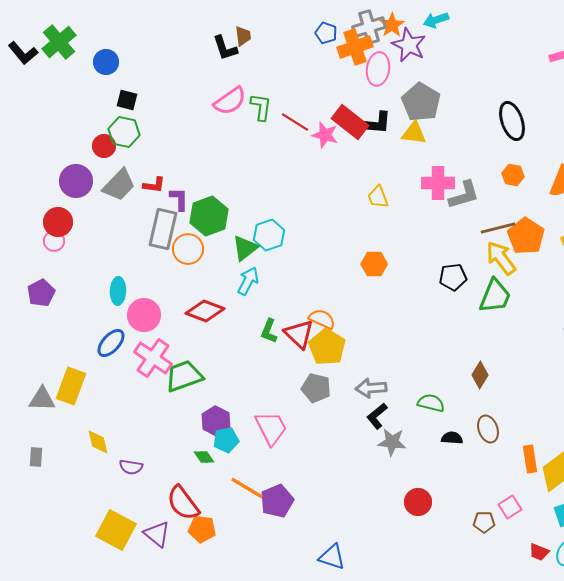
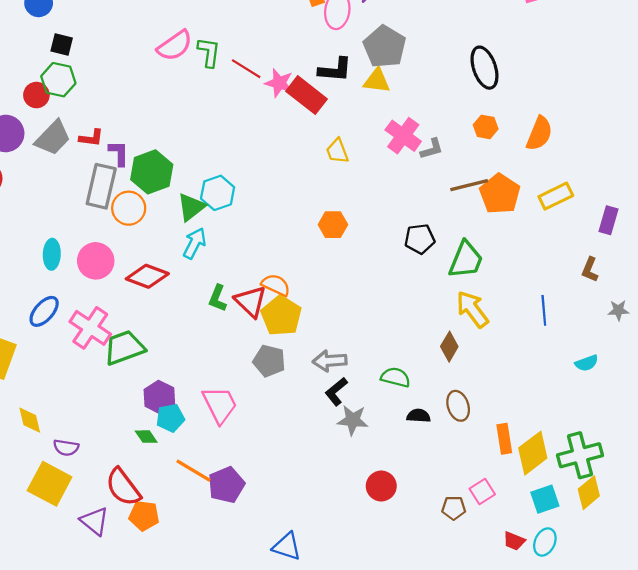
red rectangle: (350, 122) -> (307, 95), moved
pink cross: (438, 183) -> (403, 136), turned 36
gray L-shape: (464, 195) -> (432, 149), size x0.7
yellow arrow: (501, 258) -> (472, 309), moved
pink circle: (144, 315) -> (96, 261), moved
yellow square: (116, 530) -> (50, 484), moved

